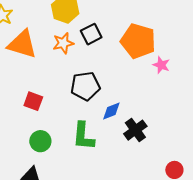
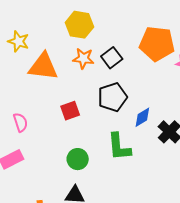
black square: (91, 34) -> (112, 58), moved
orange star: (63, 43) -> (83, 59), turned 30
red square: (33, 101) -> (70, 111), moved, turned -30

